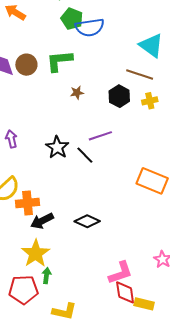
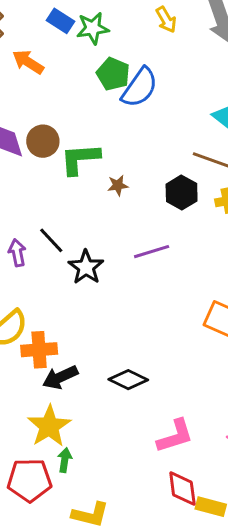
blue semicircle: (90, 27) -> (140, 88), turned -48
green L-shape: (59, 61) -> (80, 159), moved
black line: (85, 155) -> (51, 240), moved
pink L-shape: (120, 273) -> (175, 436), moved

